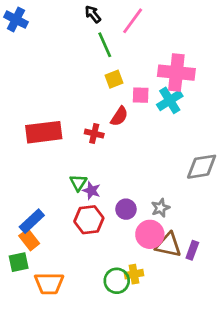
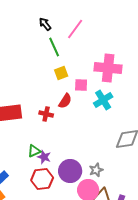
cyan cross: (170, 100) -> (103, 100), moved
green triangle: (78, 183) -> (34, 151), turned 32
purple circle: (126, 209) -> (70, 171), size x1.5

